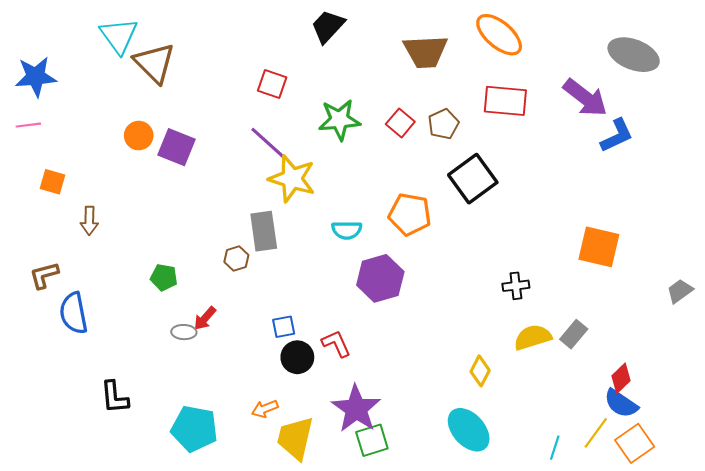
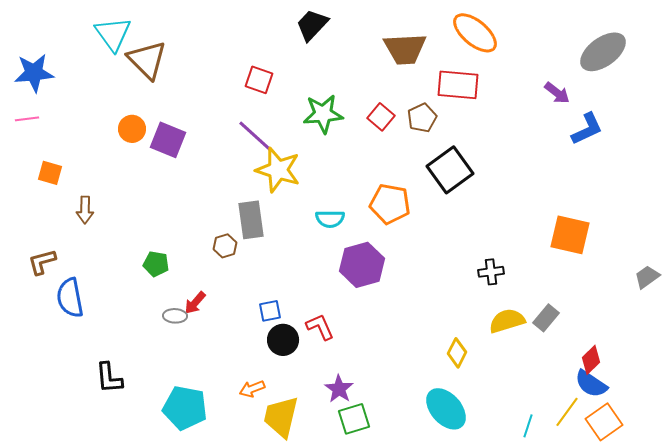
gray ellipse: (634, 55) -> (603, 52), turned -57
purple arrow: (585, 98) -> (557, 93), size x0.6
red rectangle: (505, 101) -> (458, 85), moved
purple star: (356, 409) -> (339, 389), size x0.6

